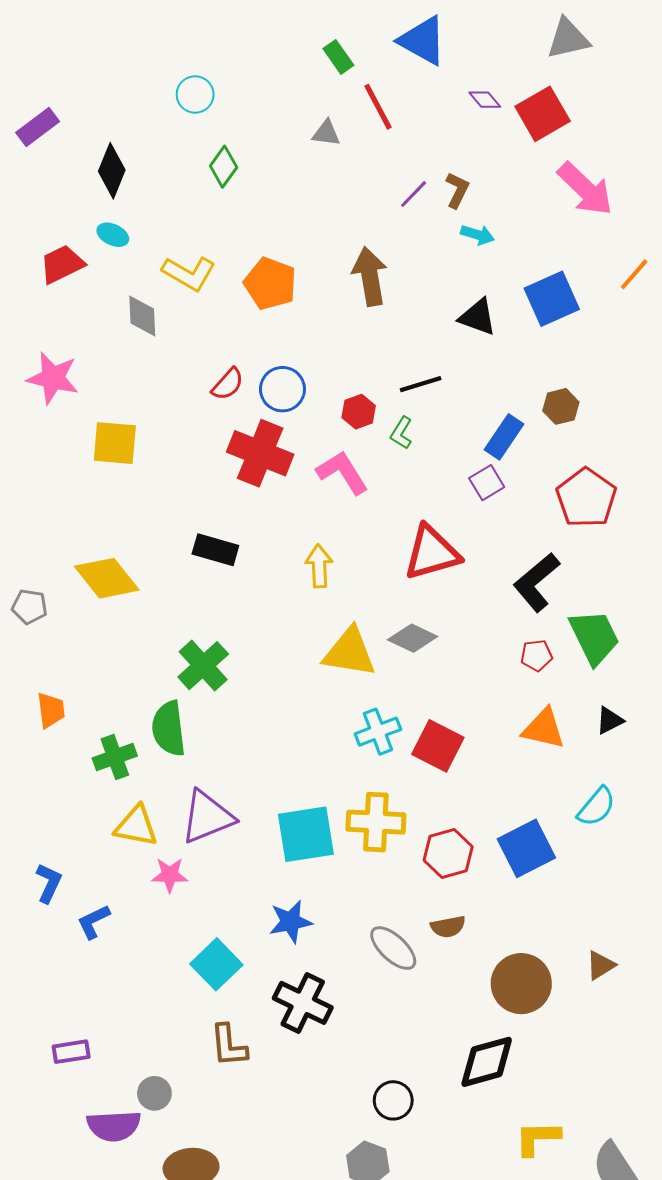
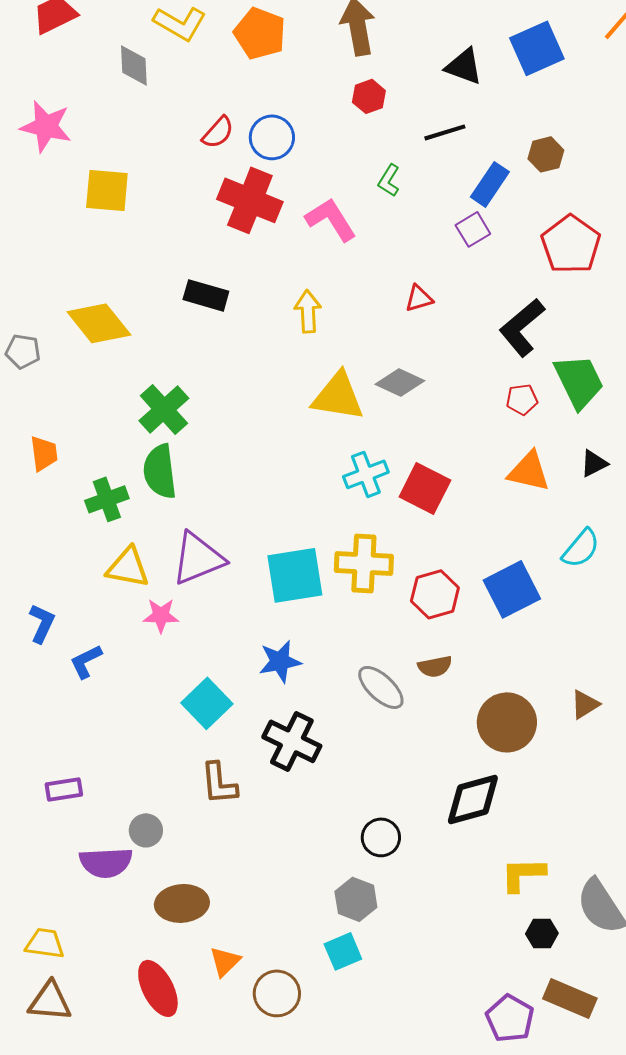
black line: (421, 384) -> (445, 132), moved
red hexagon: (359, 412) -> (369, 96), moved
red triangle: (432, 553) -> (419, 298), size x0.5
green cross: (203, 666) -> (164, 409), moved

